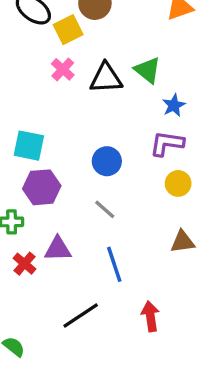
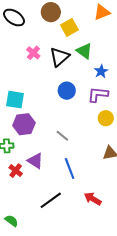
yellow square: (68, 30) -> (69, 27), moved
black triangle: (106, 78) -> (59, 57), turned -35
blue circle: (107, 161) -> (67, 91), moved
purple triangle: (58, 249) -> (35, 161), turned 36
red arrow: (150, 316) -> (93, 199), turned -48

